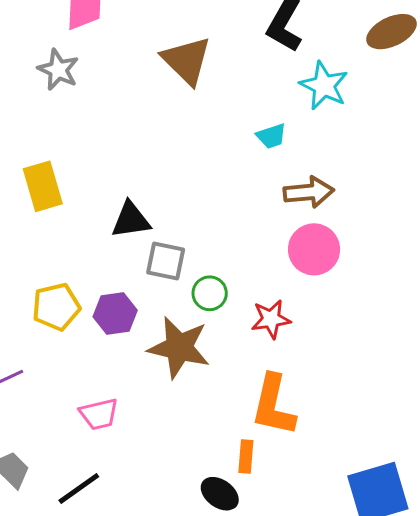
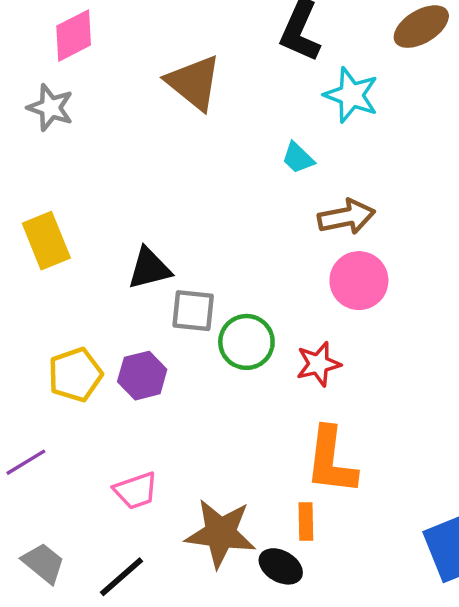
cyan trapezoid: (271, 136) -> (298, 158), turned 68
green circle: (210, 293) -> (246, 342), size x1.4
brown star: (179, 347) -> (220, 533), moved

